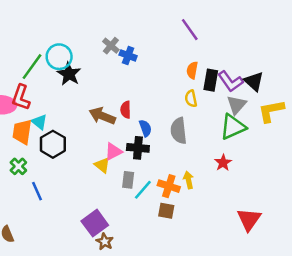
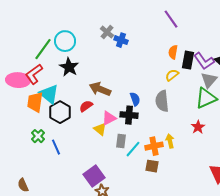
black star: (69, 74) -> (69, 67), moved
red L-shape: (21, 97) -> (34, 74), turned 35
yellow semicircle: (191, 99) -> (172, 75), turned 64
red semicircle: (126, 110) -> (86, 106), moved, turned 56
cyan triangle: (39, 122) -> (49, 94), size x1.5
green cross: (18, 166) -> (38, 136), moved
orange cross: (169, 186) -> (154, 146), turned -30
blue line: (37, 191) -> (56, 147), moved

